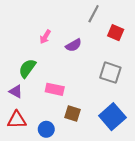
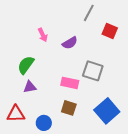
pink arrow: (45, 37) -> (43, 35), turned -56
gray square: (110, 73) -> (93, 71), moved
pink rectangle: (55, 89) -> (70, 83), moved
purple triangle: (16, 91) -> (30, 87), moved, turned -40

